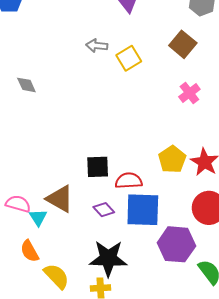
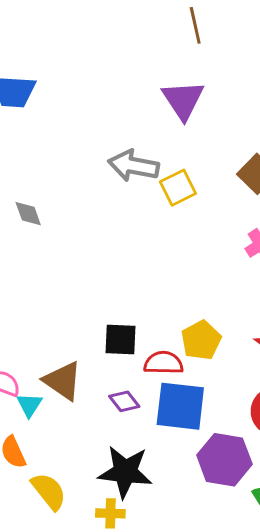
gray arrow: (97, 46) -> (134, 166), size x1.6
yellow pentagon: (172, 159) -> (201, 340), moved

